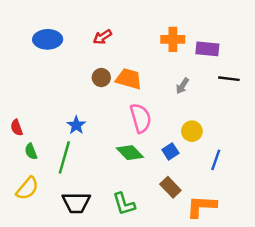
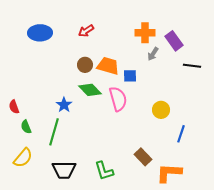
purple rectangle: (207, 49) -> (174, 41), turned 48
gray arrow: (182, 86) -> (153, 54), moved
blue square: (170, 151) -> (130, 76), moved, turned 32
green diamond: (130, 153) -> (90, 90), moved

